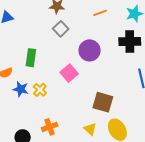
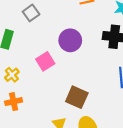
gray square: (61, 29) -> (31, 13), moved
orange cross: (50, 127) -> (14, 102), moved

